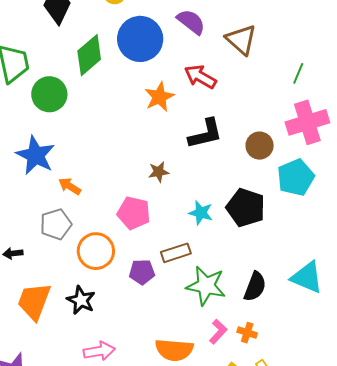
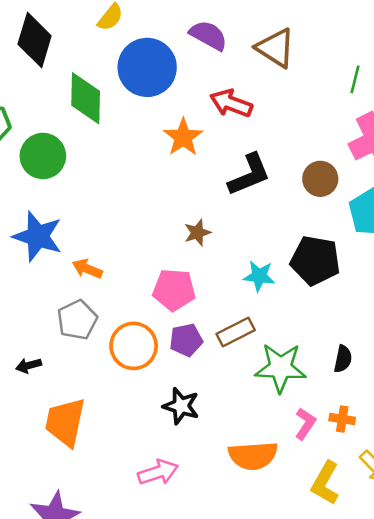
green diamond: (89, 55) -> (86, 98), turned -39
purple pentagon: (142, 272) -> (186, 340), moved
black semicircle: (255, 287) -> (343, 359), size x0.7
black star: (81, 300) -> (181, 406), moved

